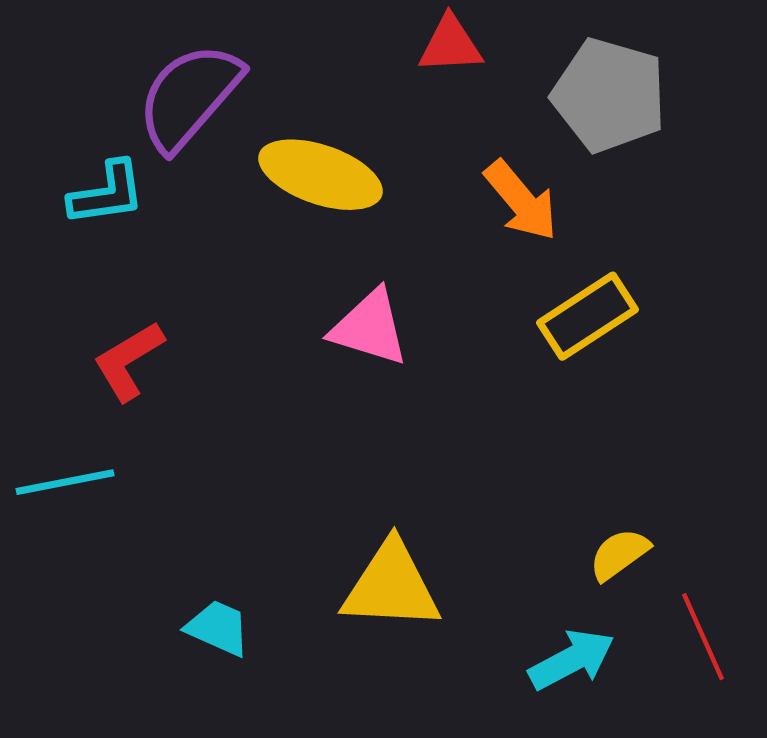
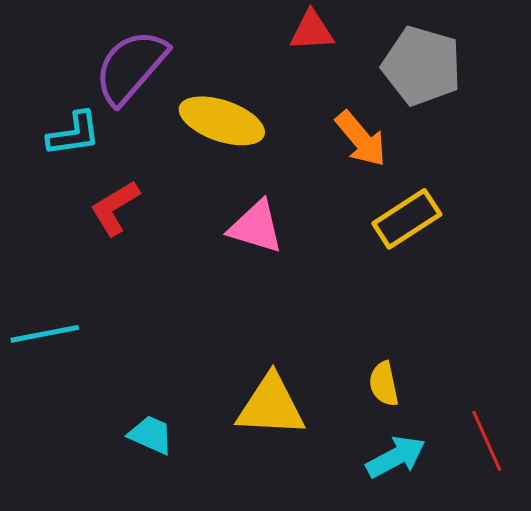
red L-shape: (128, 361) -> (115, 208), moved
yellow semicircle: (619, 554) -> (384, 384), moved, turned -66

